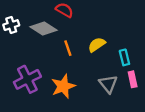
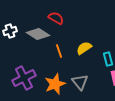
gray triangle: (108, 84) -> (80, 82), moved

